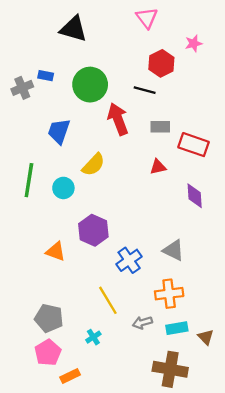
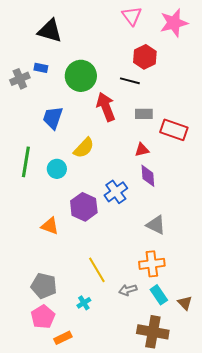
black triangle: (73, 29) -> (50, 31), moved
pink star: (194, 43) -> (174, 23), moved, size x1.8
purple diamond: (195, 196) -> (148, 176), moved
blue cross: (129, 260) -> (116, 192), moved
cyan rectangle: (177, 328) -> (159, 295), turned 66

